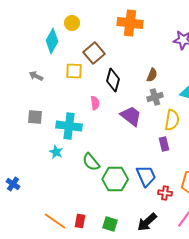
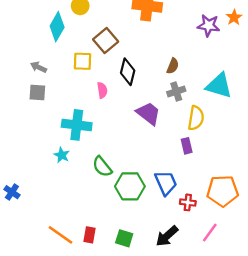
pink semicircle: (95, 103) -> (102, 90), moved
gray square: (35, 117) -> (37, 93), moved

